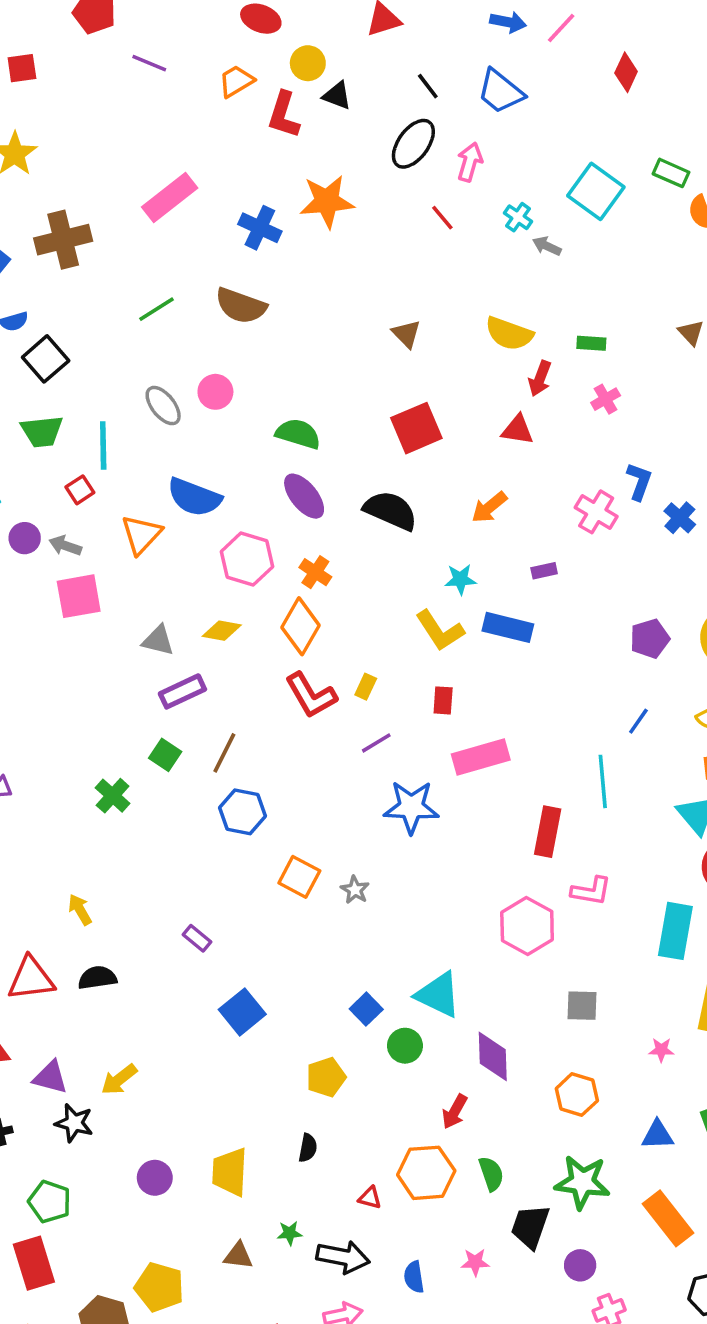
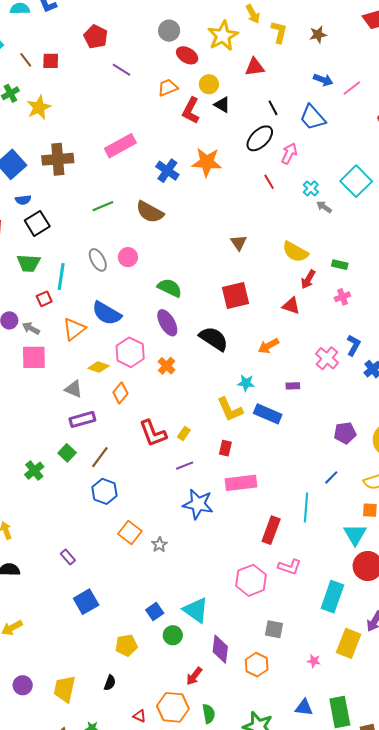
orange diamond: (300, 626) -> (120, 393), moved, size x0.7
yellow diamond: (222, 631) -> (98, 367), moved
orange hexagon: (577, 1095) -> (257, 665), moved

